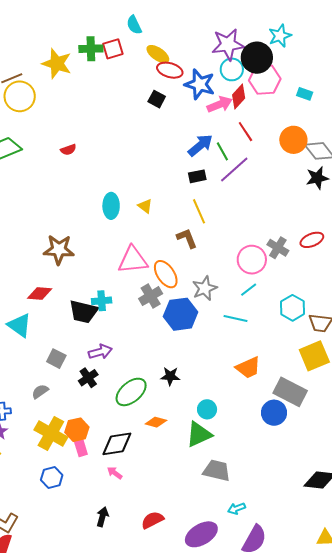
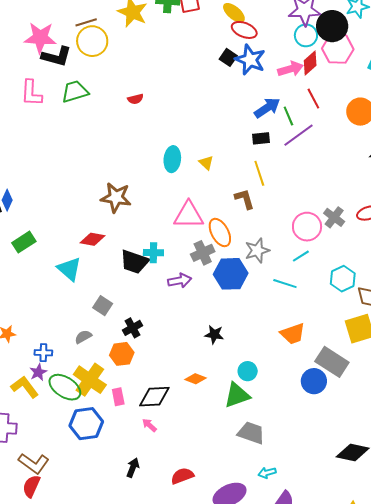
blue star: (200, 84) -> (250, 60), moved
purple arrow: (100, 352) -> (180, 281), moved
green ellipse: (131, 392) -> (65, 387), moved, turned 68
orange hexagon: (77, 430) -> (122, 354), moved
blue hexagon: (52, 478) -> (86, 424), size x1.5

